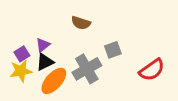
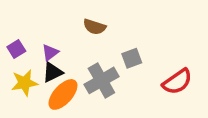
purple square: (22, 54) -> (16, 49), moved

